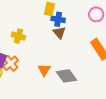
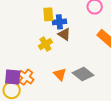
yellow cross: (18, 36) -> (45, 44), moved, turned -32

